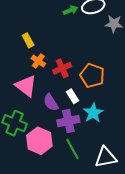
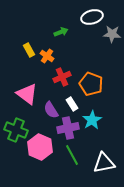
green arrow: (70, 10) -> (61, 32), moved
orange cross: (38, 61) -> (47, 56), moved

